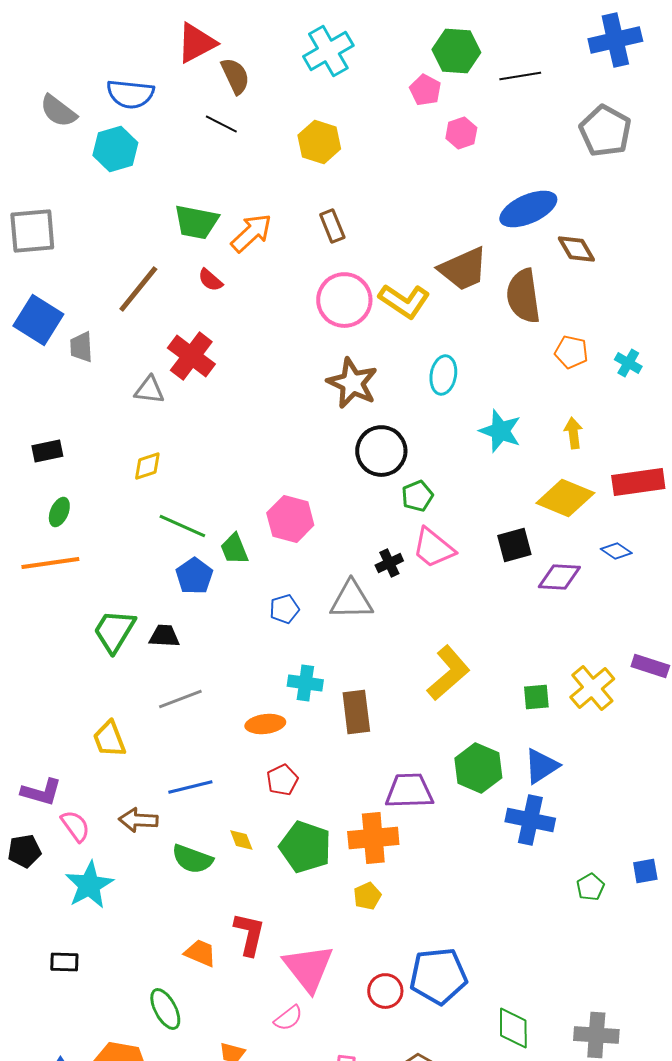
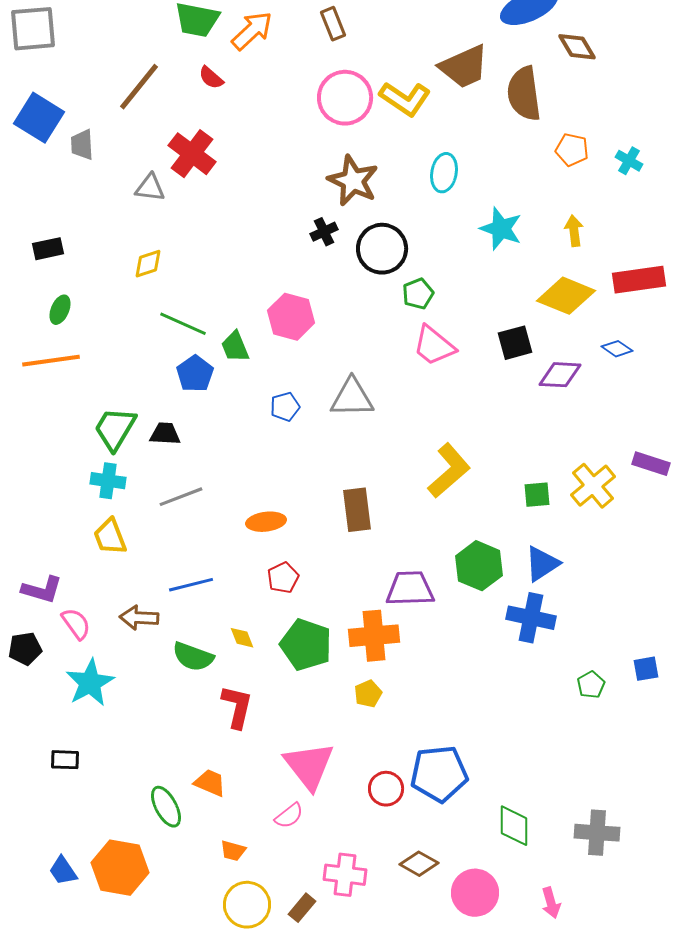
black cross: (389, 563) -> (324, 232), moved
cyan cross: (305, 683) -> (108, 481), moved
red L-shape: (249, 934) -> (237, 707), moved
orange trapezoid: (200, 953) -> (210, 783), moved

